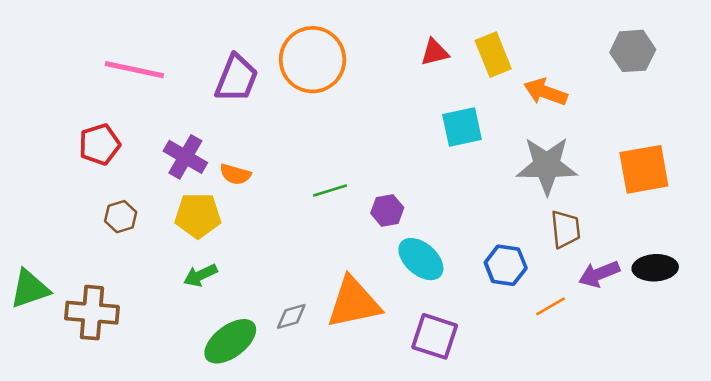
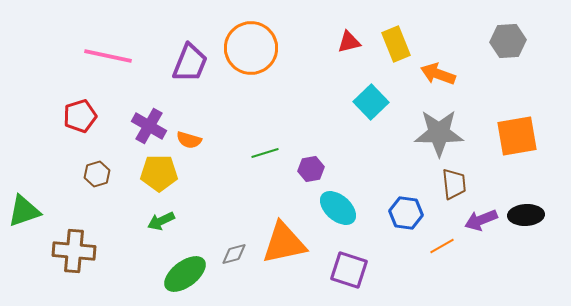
cyan square: (462, 127) -> (371, 102), turned -32
green triangle: (30, 289) -> (24, 211), moved

